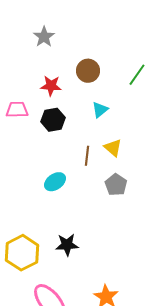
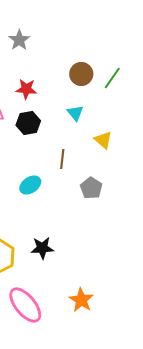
brown circle: (88, 71) -> (81, 74), moved
cyan triangle: (100, 110) -> (75, 113), turned -30
yellow triangle: (113, 148) -> (103, 140), moved

